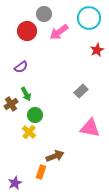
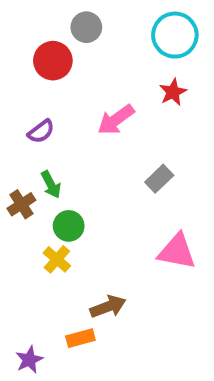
pink arrow: (59, 32) -> (116, 120), moved
red star: (97, 50) -> (173, 92), moved
orange rectangle: (41, 172) -> (80, 338), turned 56

